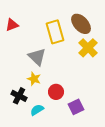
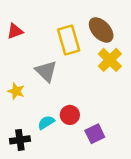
yellow star: (34, 79) -> (16, 91), moved
black cross: (19, 96) -> (20, 140), moved, turned -35
cyan semicircle: (37, 110) -> (46, 122), moved

